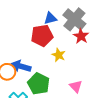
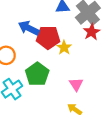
red pentagon: (42, 36) -> (48, 37), moved
blue arrow: (21, 66) -> (29, 28), moved

